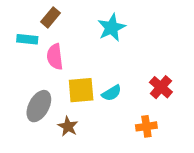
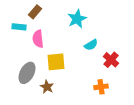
cyan semicircle: (112, 93) -> (91, 45), moved

